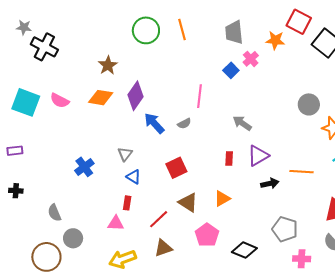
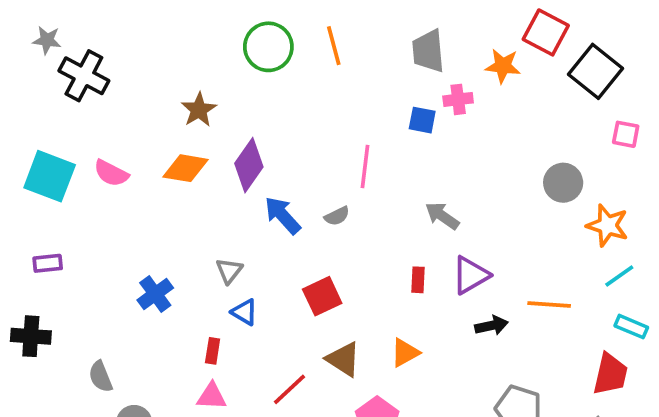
pink cross: (251, 59) -> (458, 99), turned 35
blue square: (231, 70) -> (422, 120), turned -35
purple rectangle: (15, 151) -> (48, 263), moved
black cross: (16, 191) -> (31, 336), size x1.5
red rectangle: (127, 203) -> (213, 351), moved

